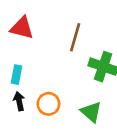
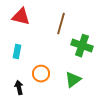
black arrow: (19, 101) -> (19, 88), moved
green triangle: (91, 112) -> (73, 80), turned 42

